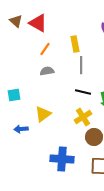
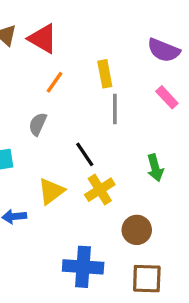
gray semicircle: (47, 71) -> (38, 124), moved, turned -56
black line: (83, 92) -> (85, 154), moved, turned 42
yellow cross: (83, 117) -> (100, 190), moved

